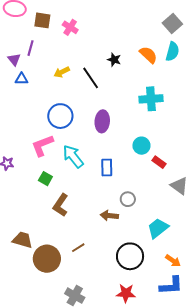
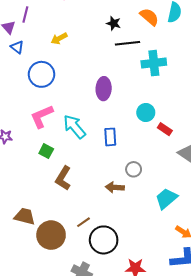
black line: (91, 78) -> (127, 43), moved, turned -60
blue triangle: (22, 79) -> (17, 47), turned 40
blue circle: (60, 116) -> (41, 74), moved
black circle: (130, 256) -> (104, 240), moved

